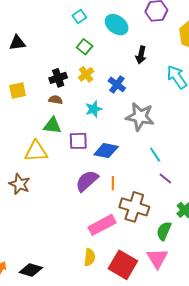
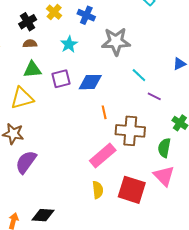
purple semicircle: (87, 181) -> (26, 162), moved

